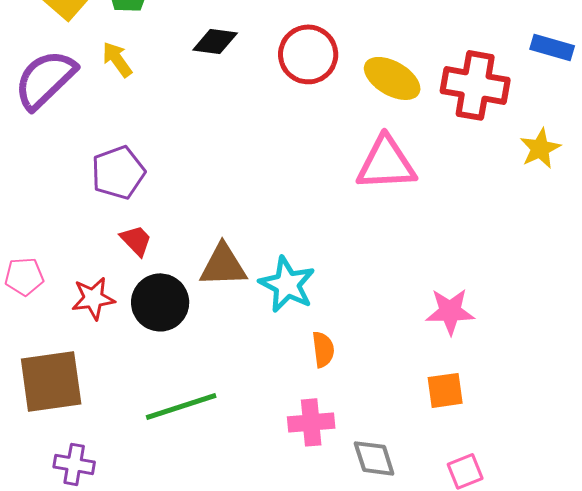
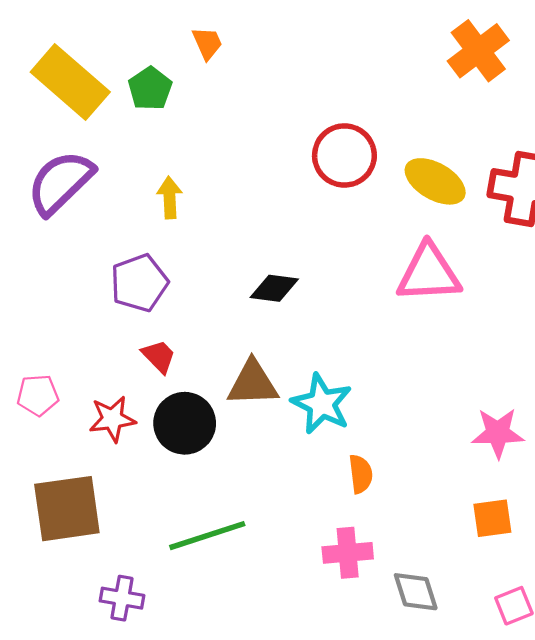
black diamond: (215, 41) -> (274, 288), moved
yellow arrow: (117, 59) -> (170, 198), moved, turned 33
purple cross: (74, 464) -> (122, 598), moved

